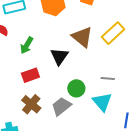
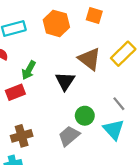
red rectangle: (30, 75) -> (15, 92), moved
gray line: (108, 78) -> (119, 104), turned 48
brown cross: (31, 104) -> (22, 136), moved, turned 36

